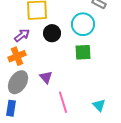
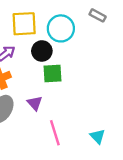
cyan circle: (83, 24) -> (61, 28), moved
green square: (83, 52) -> (53, 74), moved

